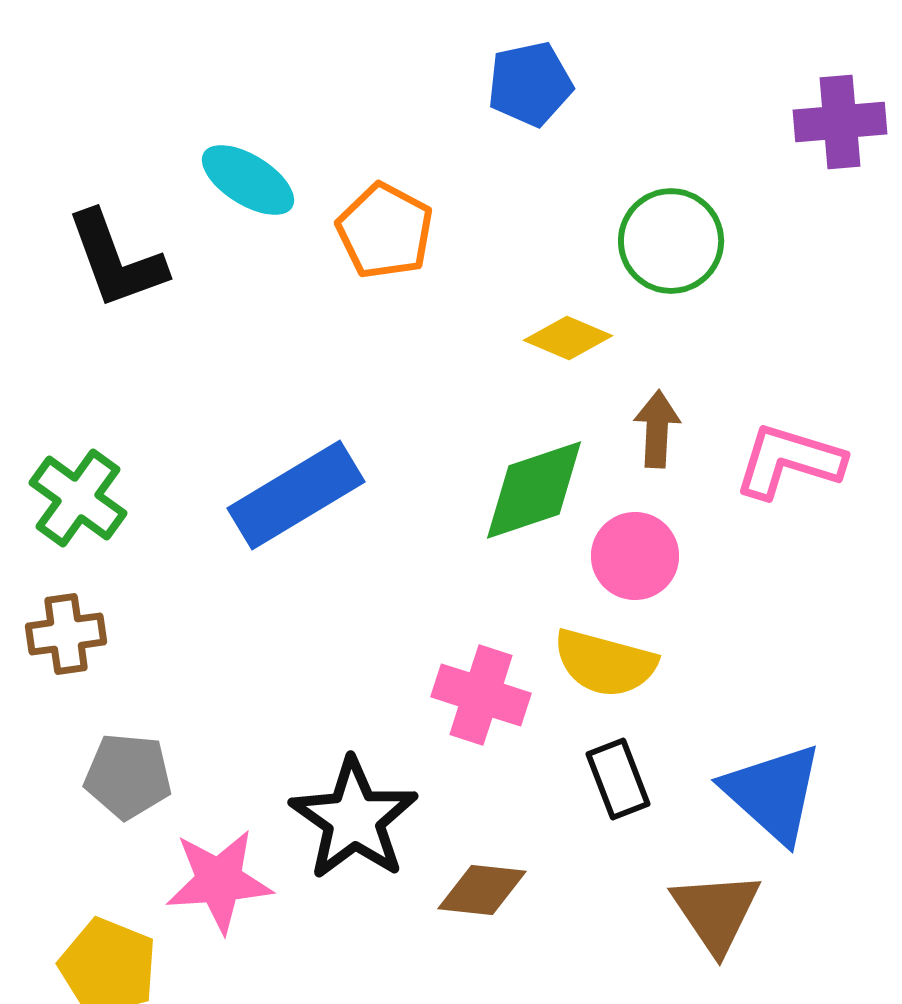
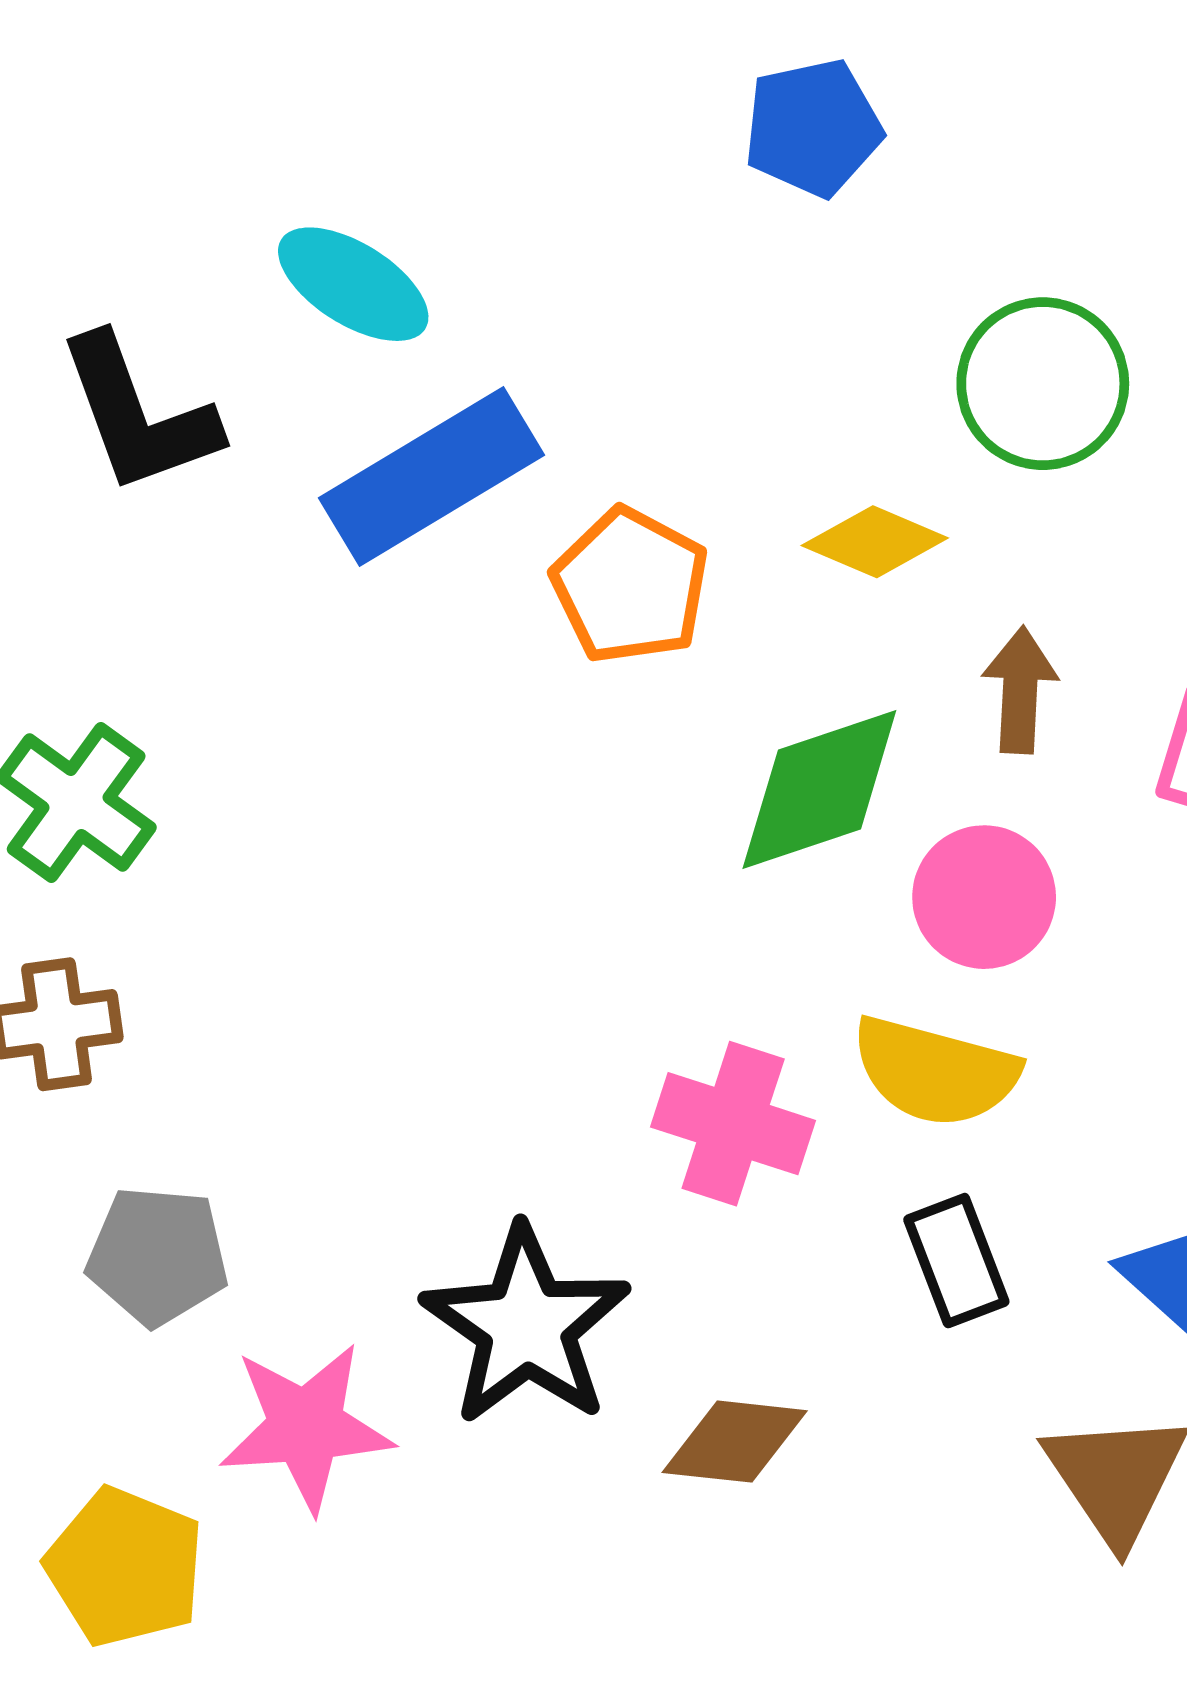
orange pentagon: (385, 231) -> (630, 586), moved
blue rectangle: (296, 495) -> (431, 477), moved

